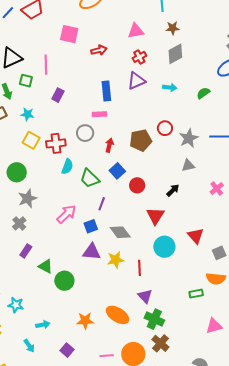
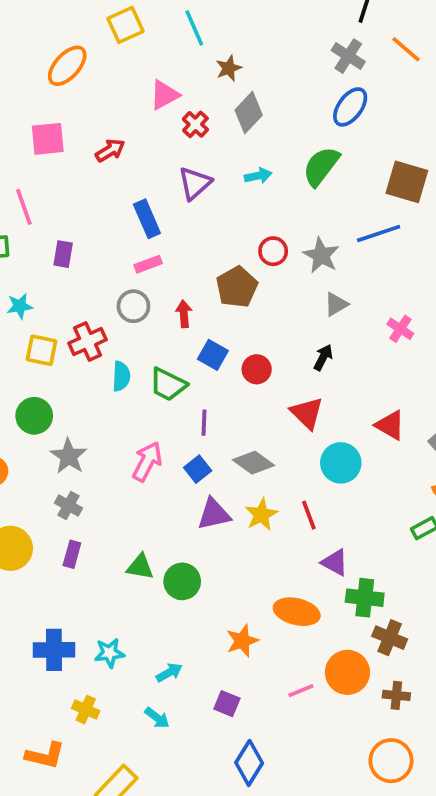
red cross: (139, 57) -> (195, 124), moved
green semicircle: (203, 93) -> (321, 166), size x1.6
purple rectangle: (26, 251) -> (72, 554), moved

